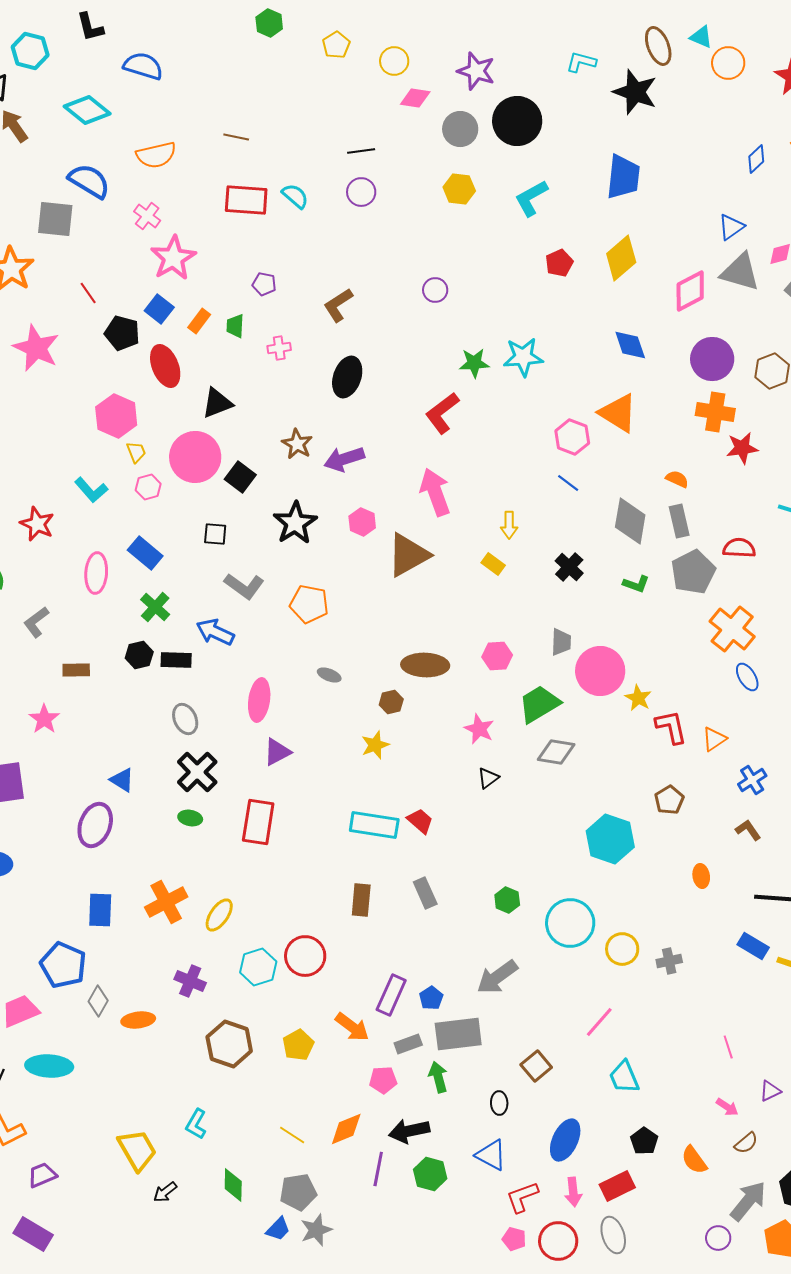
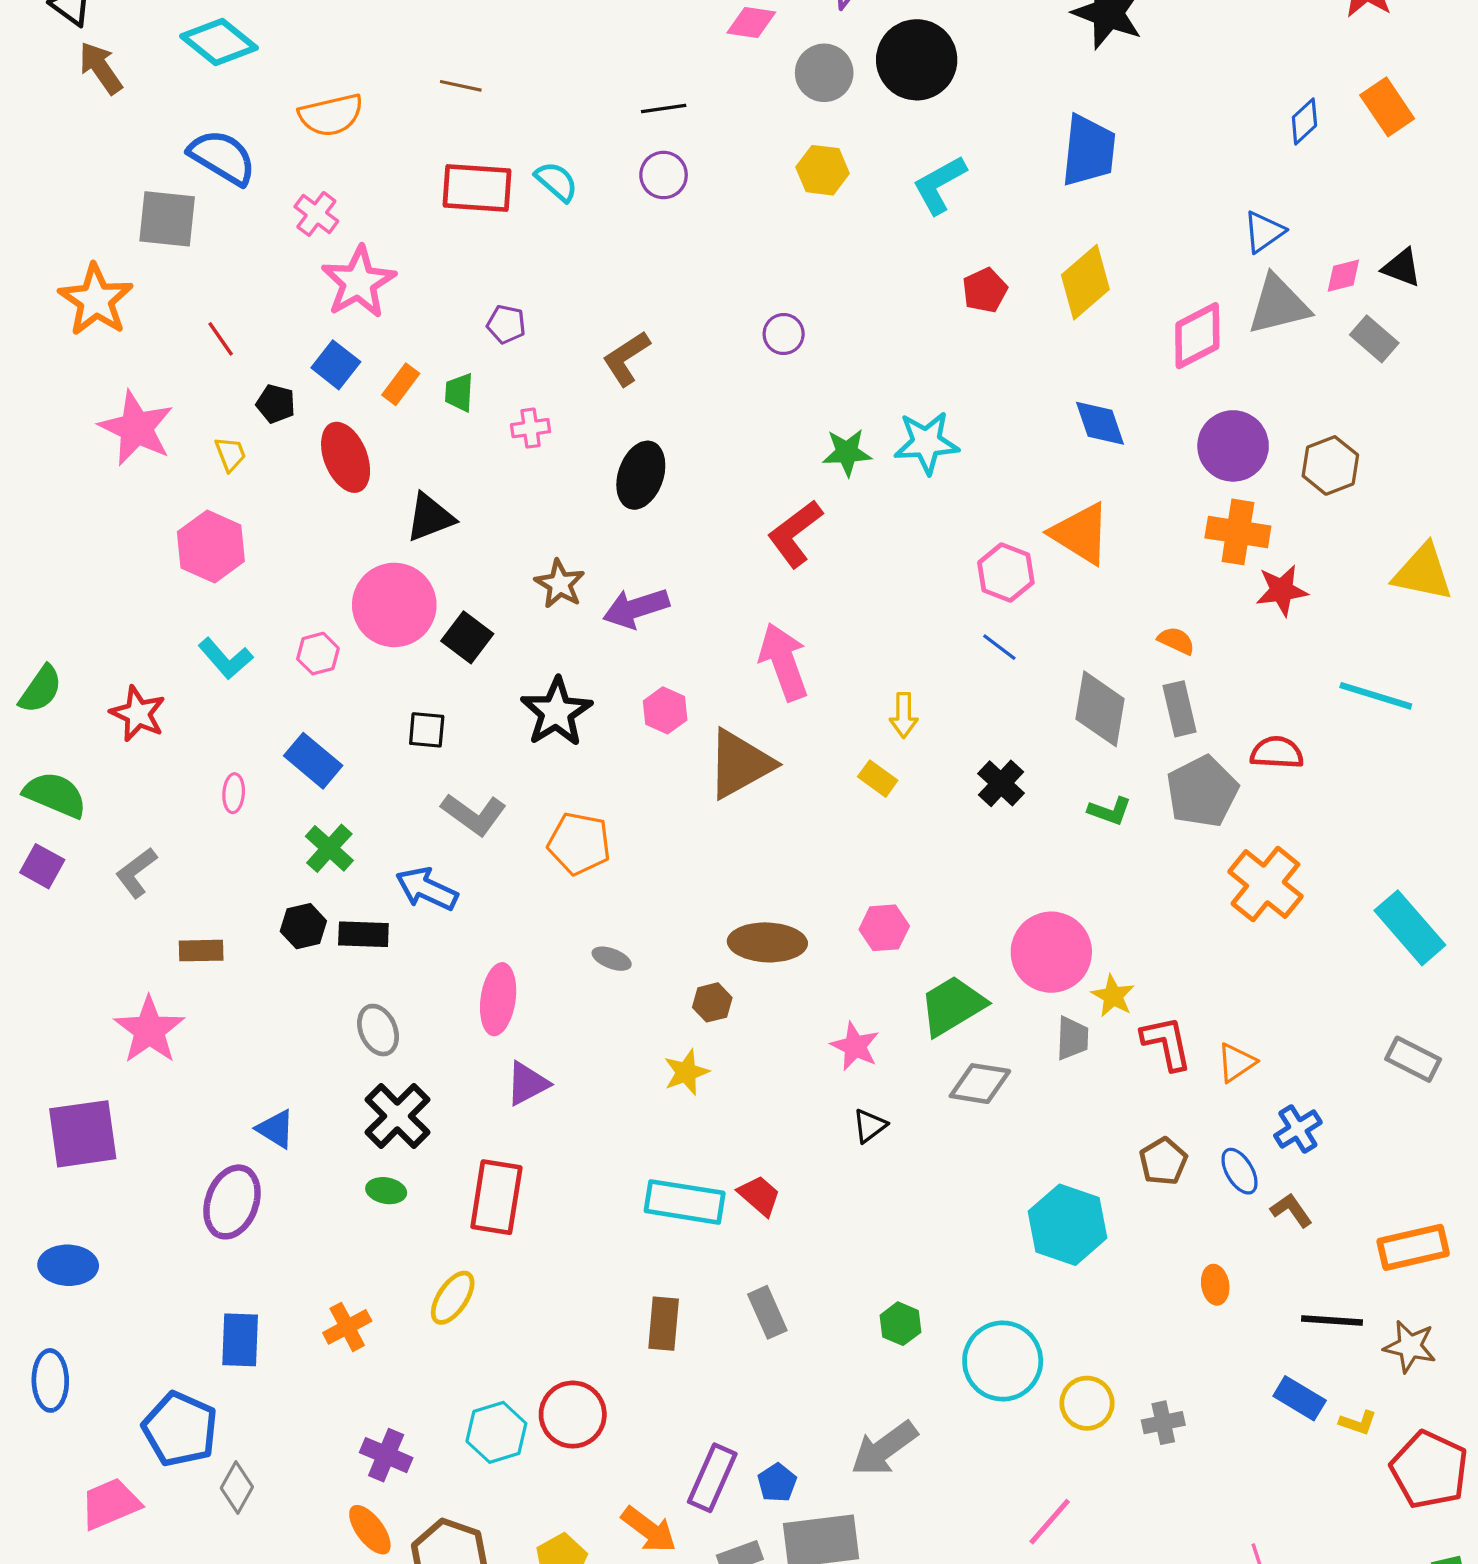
gray triangle: (740, 272) -> (1278, 305), turned -30
black pentagon: (122, 333) -> (276, 404), size x0.7
pink hexagon: (116, 416) -> (211, 547), moved
yellow trapezoid: (136, 452) -> (230, 454), moved
pink ellipse: (96, 573) -> (234, 793), size x0.6
gray trapezoid: (561, 642) -> (1072, 1038), moved
blue ellipse: (747, 677) -> (1240, 1171), moved
pink star: (44, 719) -> (149, 1030), size x1.4
orange cross: (166, 902) -> (347, 1327), size x0.7
yellow ellipse: (219, 915) -> (453, 1298), moved
orange ellipse: (138, 1020) -> (370, 1530), moved, turned 60

